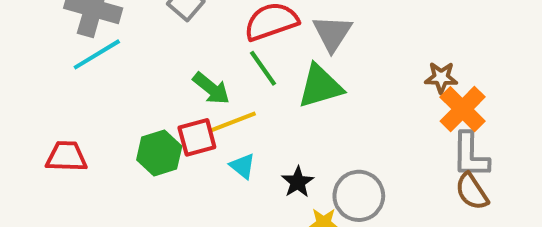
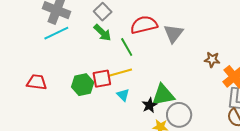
green line: (263, 68) -> (127, 47), moved
brown star: (441, 78) -> (212, 60), moved
green triangle: (320, 86) -> (163, 95), moved
green arrow: (211, 88) -> (102, 33), moved

